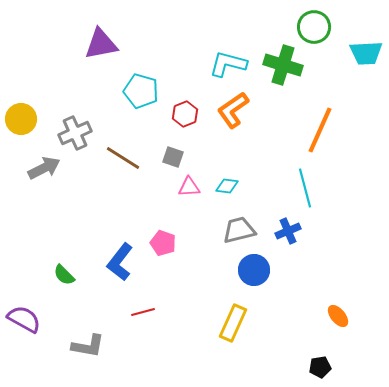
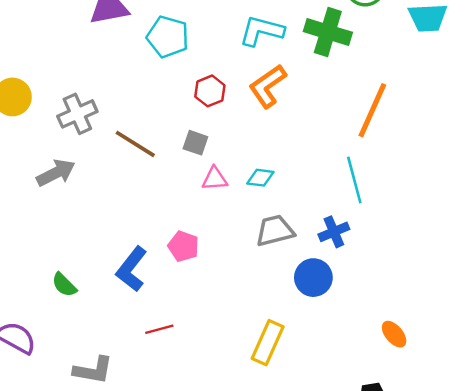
cyan pentagon: (141, 91) -> (168, 37), moved
gray arrow: (44, 168) -> (56, 173), moved
blue circle: (254, 270) -> (313, 278), moved

